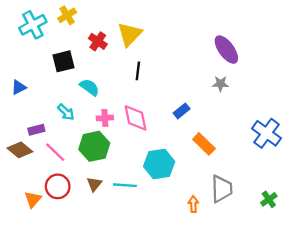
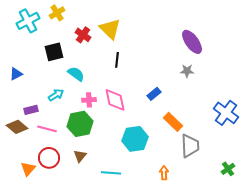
yellow triangle: (130, 34) -> (110, 29), turned -30
cyan arrow: (66, 112) -> (56, 95), turned -77
pink line: (55, 152) -> (47, 129), turned -30
cyan line: (125, 185) -> (111, 173), moved
gray trapezoid: (222, 189) -> (190, 146), moved

